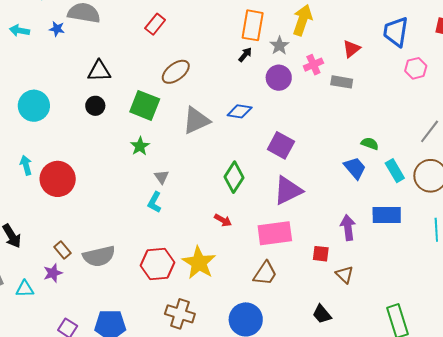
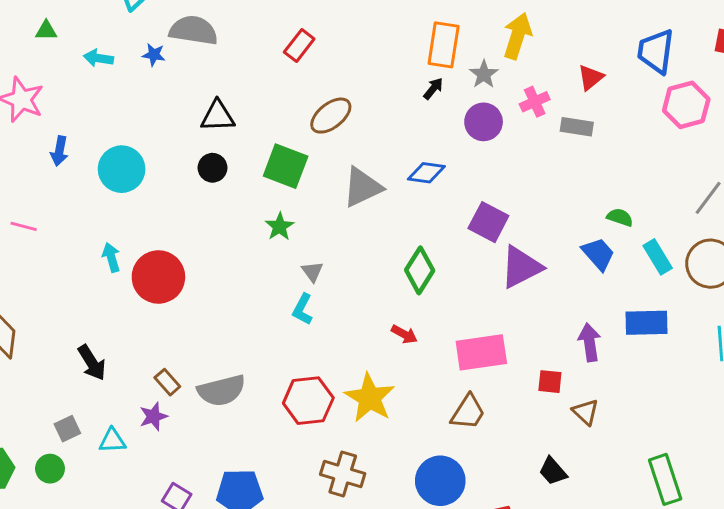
pink hexagon: (416, 68) -> (686, 105), size x1.4
purple triangle: (288, 190) -> (521, 267), moved

